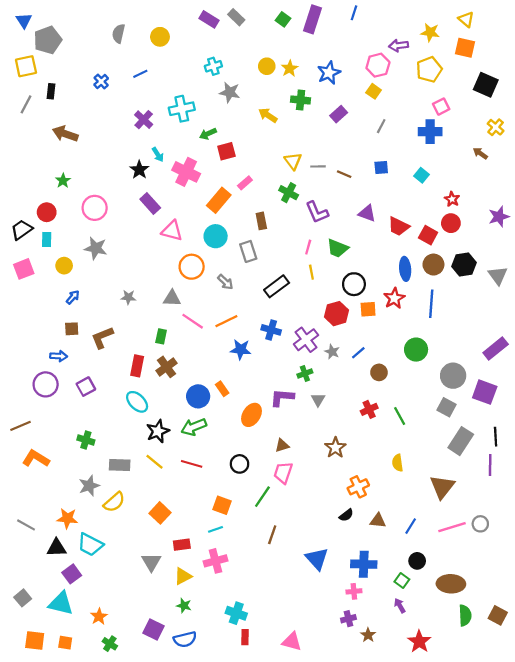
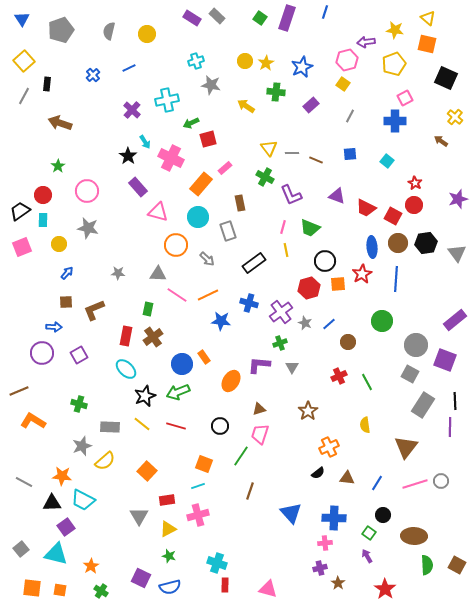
gray pentagon: (48, 40) -> (61, 30), moved
yellow square: (26, 66) -> (24, 61), turned -30

